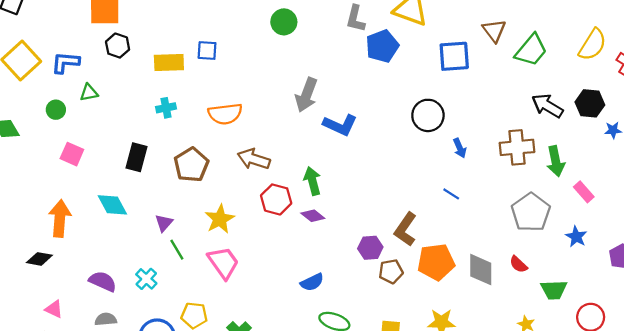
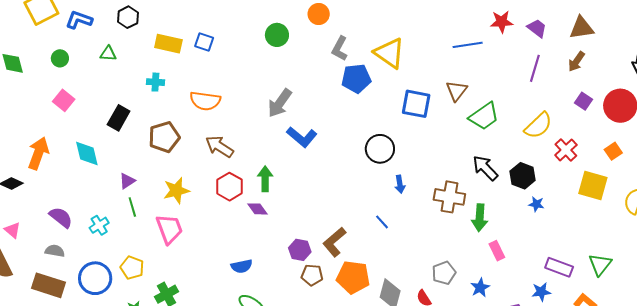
green triangle: (89, 93) -> (108, 54), moved
gray pentagon: (531, 212) -> (444, 273), moved, size x0.7

